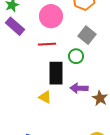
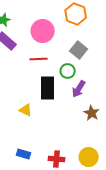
purple arrow: (79, 88) -> (79, 89), moved, turned -60
yellow triangle: (45, 97) -> (26, 110), moved

